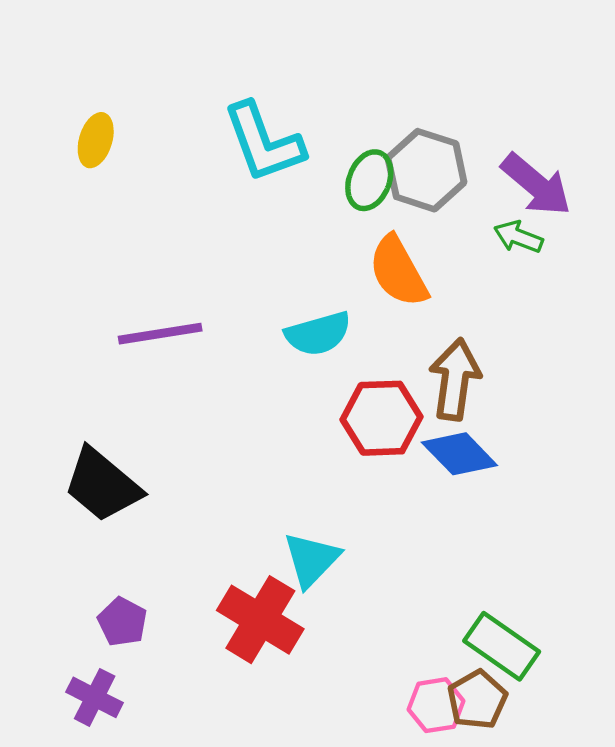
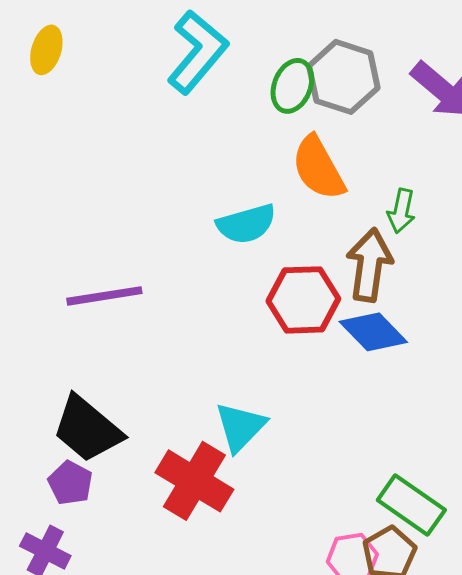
cyan L-shape: (264, 142) -> (197, 52), turned -120
green arrow: (518, 237) -> (401, 211), moved, turned -99
purple line: (160, 334) -> (104, 296), moved
black trapezoid: (102, 485) -> (87, 429), moved

